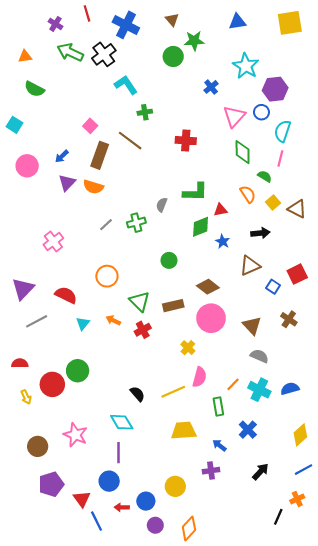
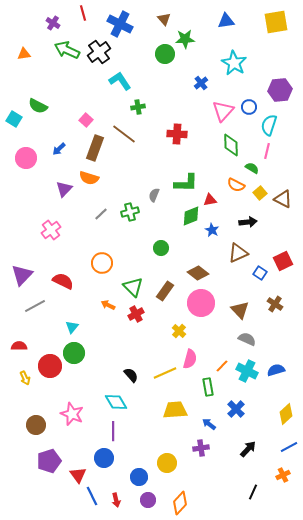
green semicircle: (34, 89) -> (38, 106), moved
purple hexagon: (275, 89) -> (280, 90), moved
purple triangle: (67, 183) -> (64, 189), moved
orange semicircle: (248, 194) -> (236, 185), turned 150
brown rectangle: (173, 306) -> (165, 291), turned -42
cyan triangle: (83, 323) -> (72, 327), moved
red arrow: (122, 507) -> (116, 500), moved, turned -104
black line: (278, 517) -> (253, 492), moved

